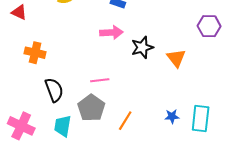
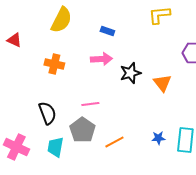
orange cross: (35, 53) -> (54, 64), moved
orange line: (125, 121) -> (114, 142), turned 30

